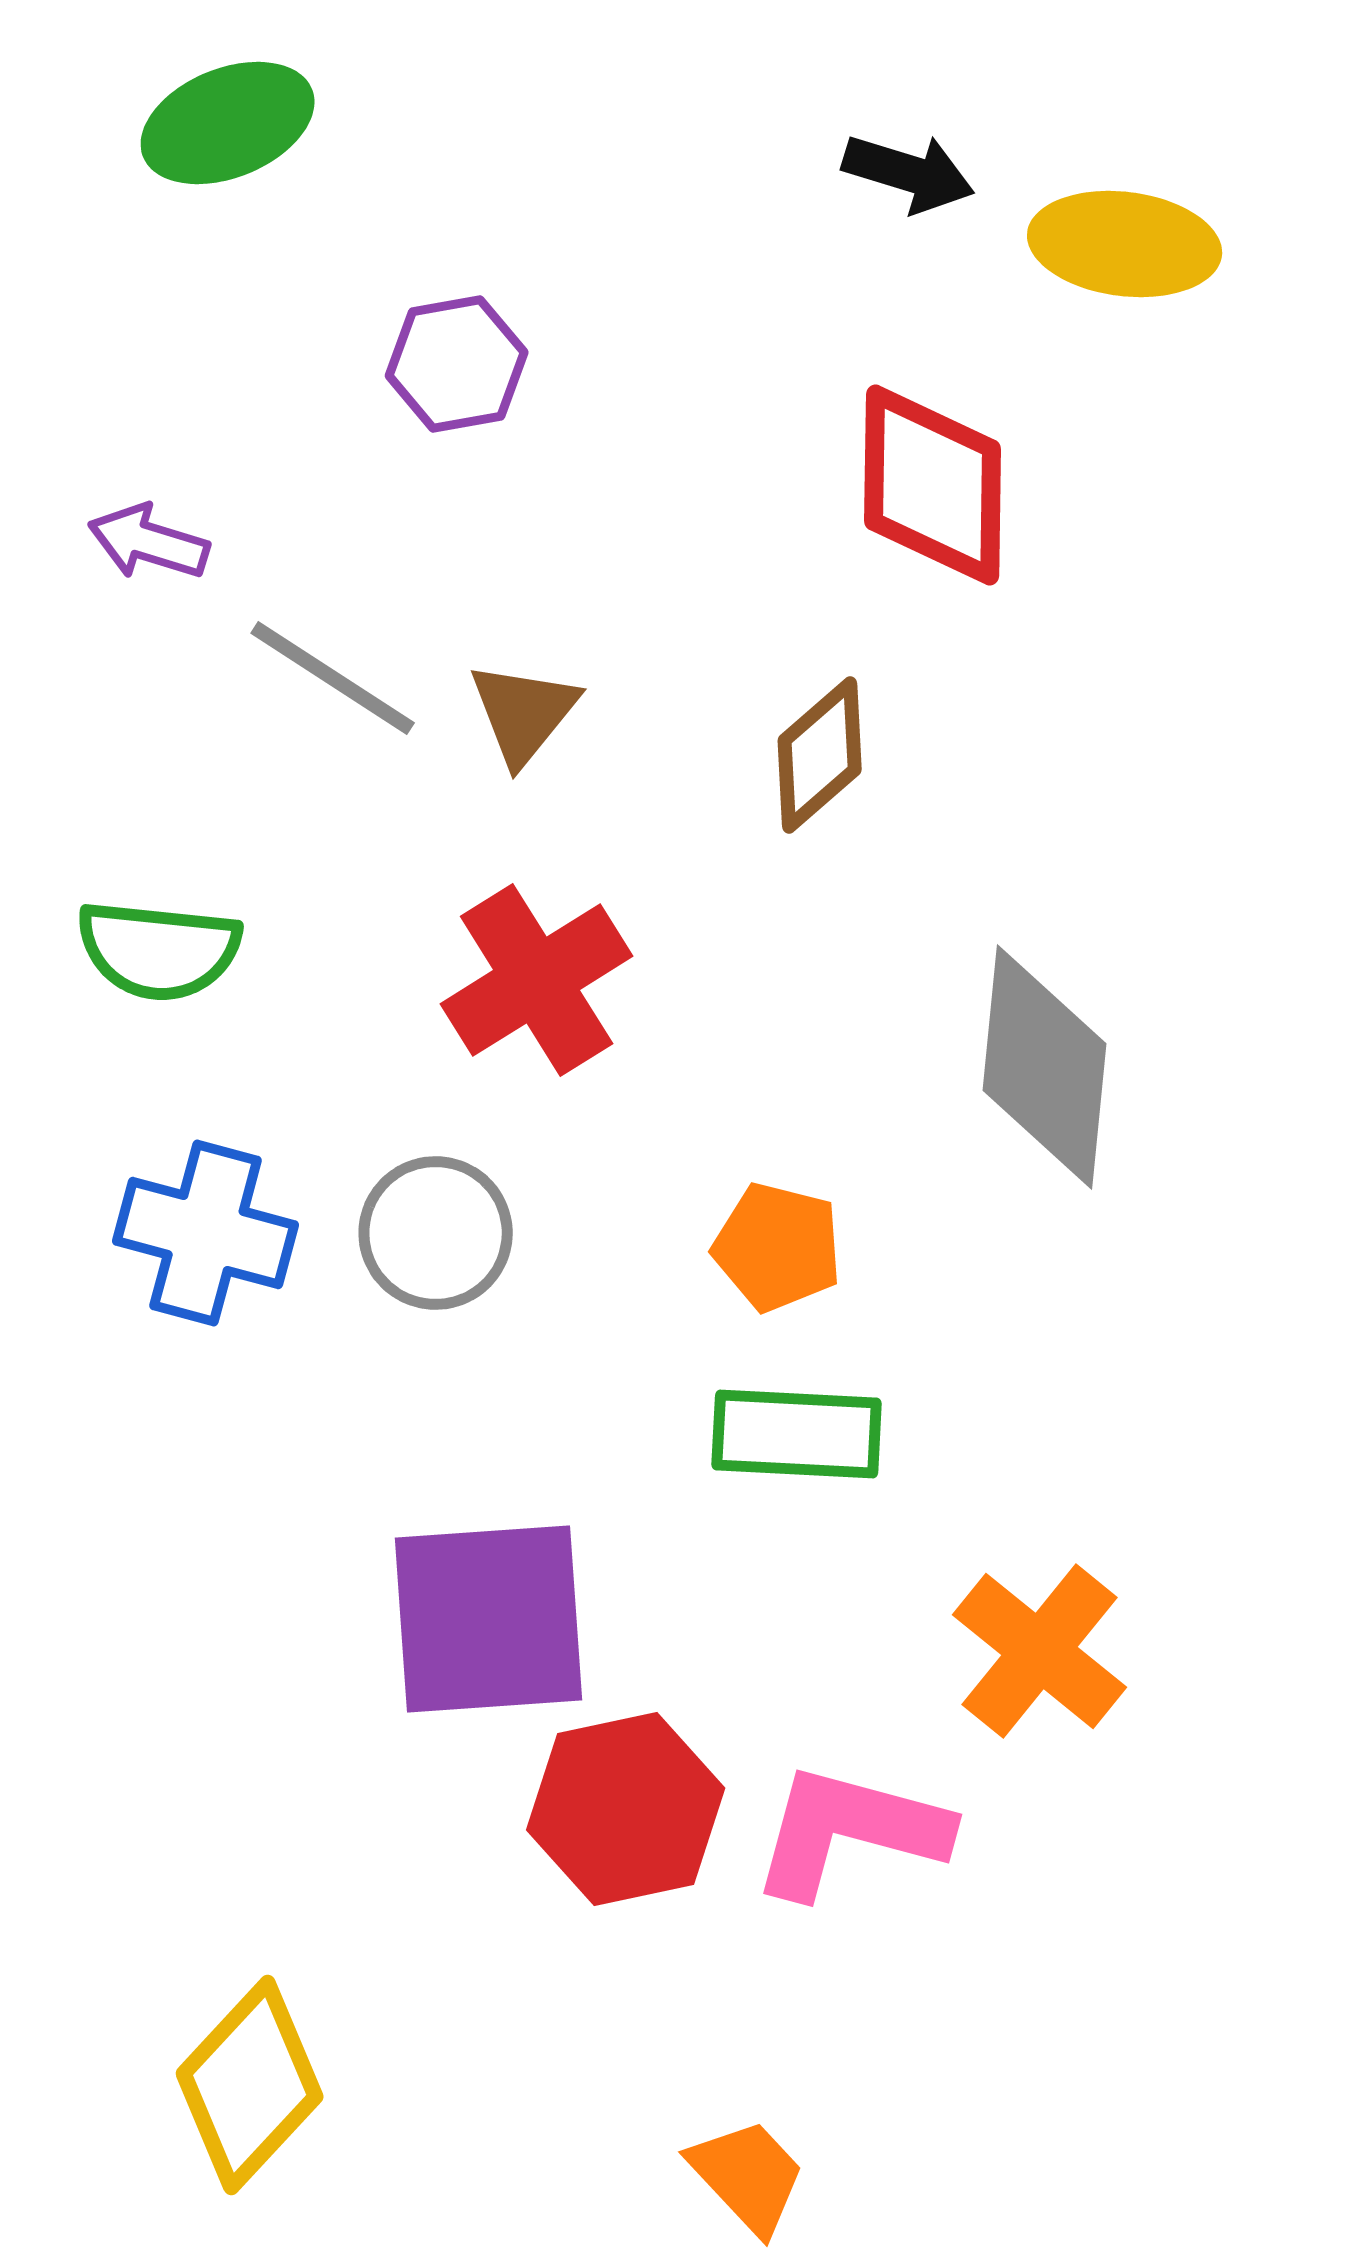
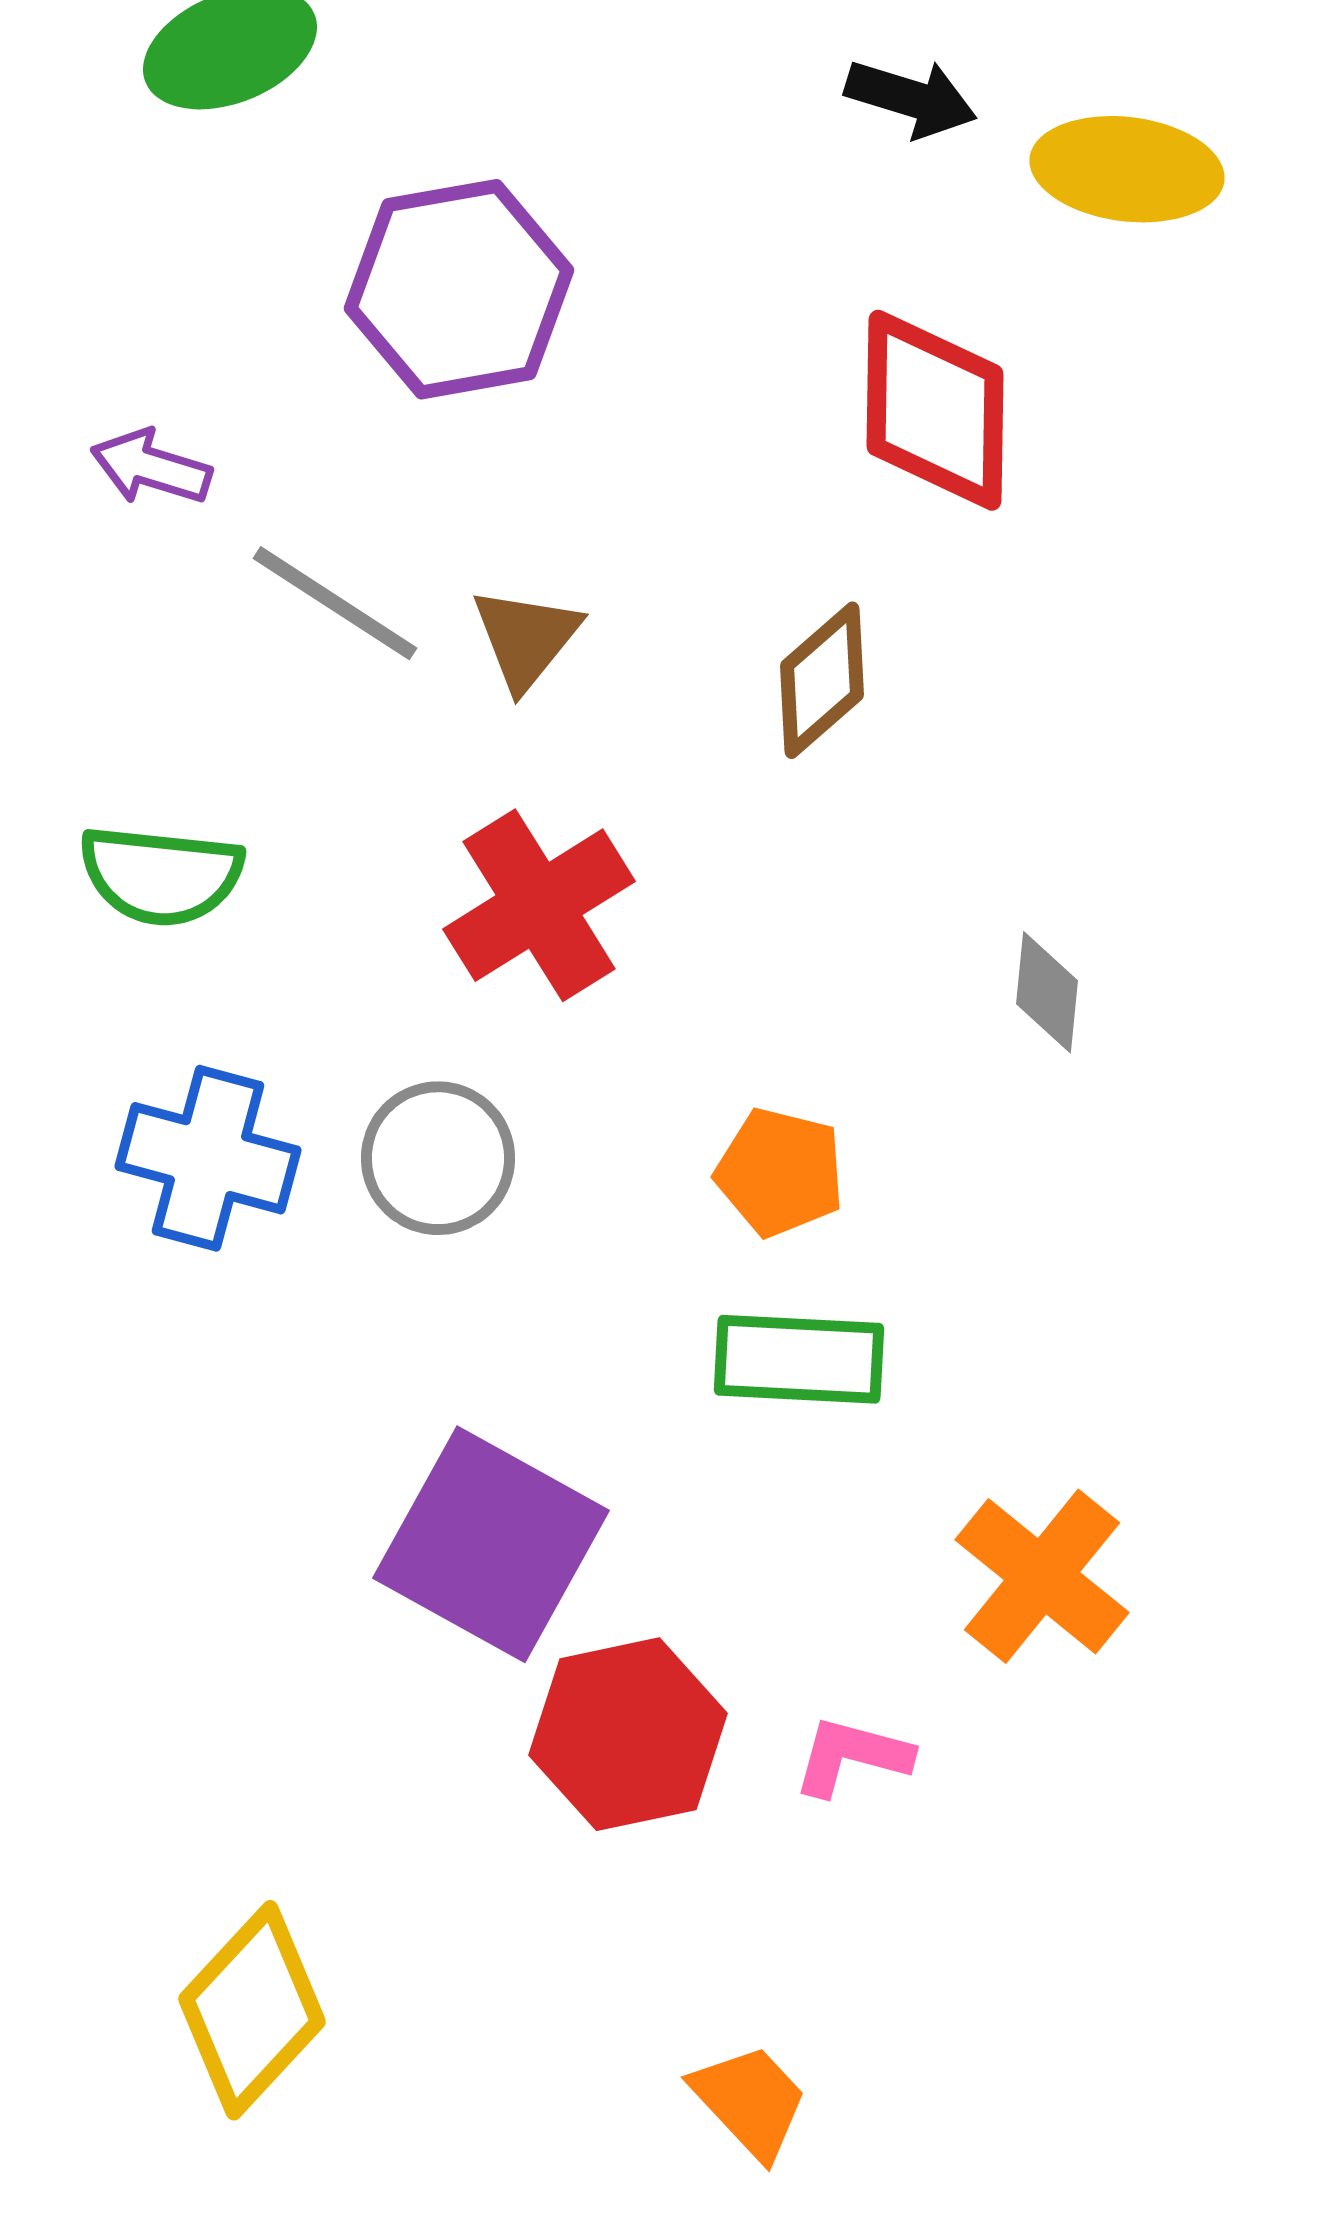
purple hexagon: (457, 364) -> (459, 289), size x1.6
gray diamond: (1045, 1067) -> (1047, 992), size x0.5
purple square: (489, 1619) -> (491, 1544), turned 33
pink L-shape: (850, 1831) -> (852, 1756), size x0.6

